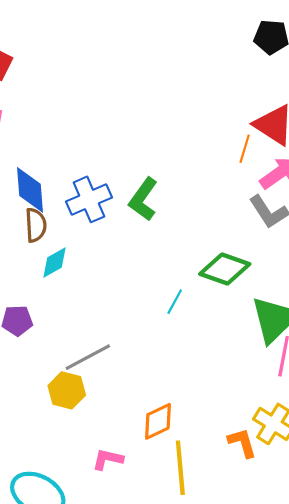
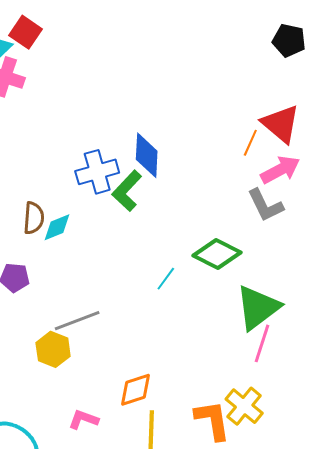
blue diamond: (30, 190) -> (147, 155), moved
green L-shape: (143, 199) -> (127, 191), moved
brown semicircle: (36, 225) -> (34, 218), moved
orange L-shape: (242, 443) -> (213, 420), size x1.4

